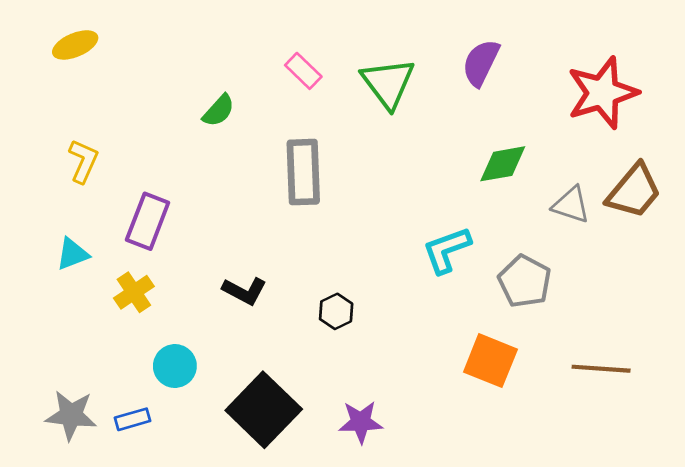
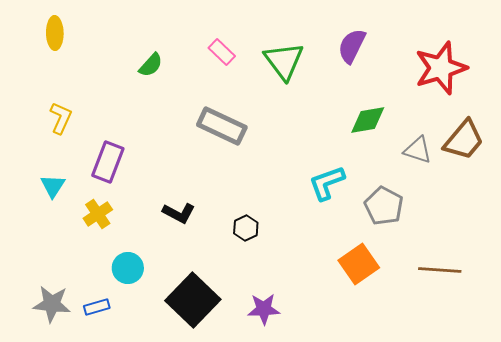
yellow ellipse: (75, 45) -> (55, 33), turned -68
green semicircle: (219, 111) -> (151, 65), moved
gray rectangle: (303, 172) -> (222, 126), turned -63
cyan triangle: (72, 254) -> (53, 186), turned -36
orange square: (490, 361) -> (359, 264), turned 33

